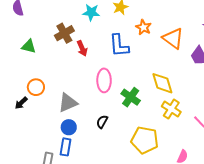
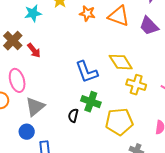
blue L-shape: (119, 45) -> (87, 72), moved
pink ellipse: (104, 80) -> (17, 80), moved
green cross: (131, 97) -> (91, 102), moved
blue circle: (69, 127) -> (27, 132), moved

